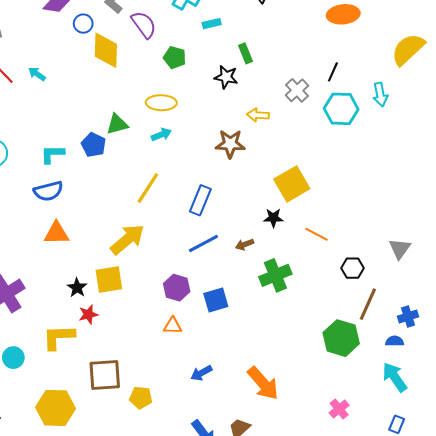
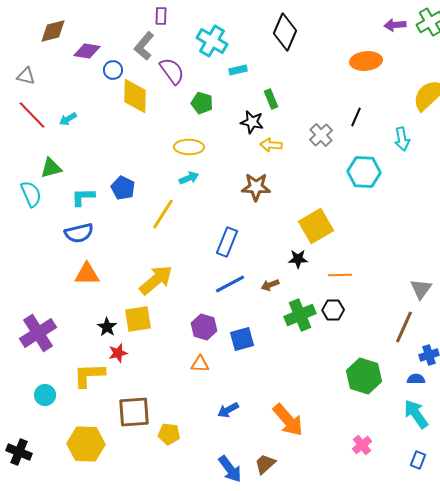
cyan arrow: (37, 74) -> (68, 119), turned -66
cyan hexagon: (341, 109) -> (364, 172), moved
yellow arrow: (258, 115) -> (271, 145), moved
green triangle: (117, 124) -> (51, 168), moved
yellow line: (148, 188) -> (163, 214), moved
orange line: (316, 234) -> (340, 275), turned -30
black hexagon: (352, 268) -> (333, 310), moved
brown line: (368, 304) -> (404, 327), moved

